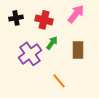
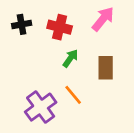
purple cross: (30, 54) -> (41, 107), moved
orange line: (59, 81) -> (73, 95), moved

